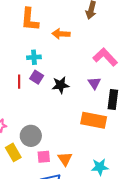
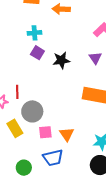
red line: (19, 82) -> (17, 92), moved

